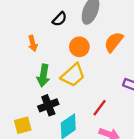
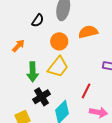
orange semicircle: (114, 42) -> (88, 32), turned 48
orange arrow: (33, 43) -> (18, 46), turned -112

